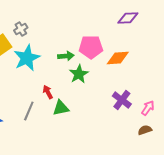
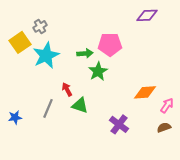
orange diamond: (118, 58) -> (145, 92), moved
purple cross: (122, 100) -> (119, 124), moved
green triangle: (61, 108) -> (80, 105), turned 30

